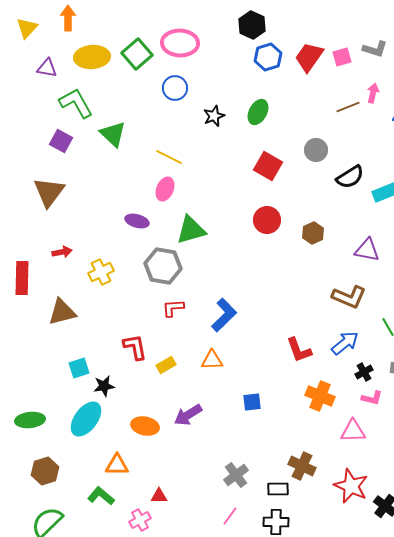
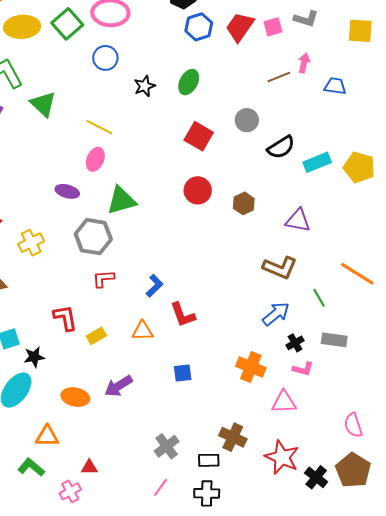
blue L-shape: (224, 315) -> (155, 286), size x0.7
red L-shape: (299, 350) -> (183, 315), moved

